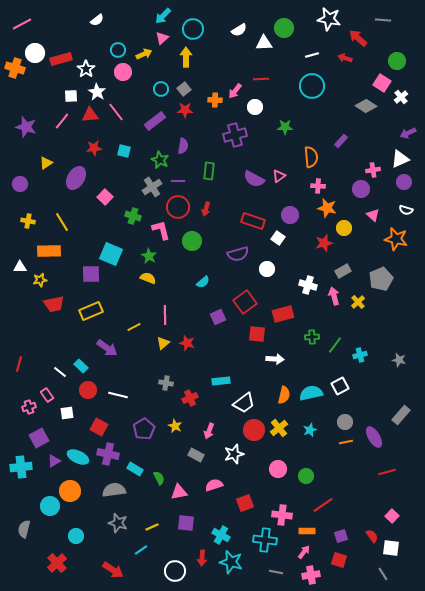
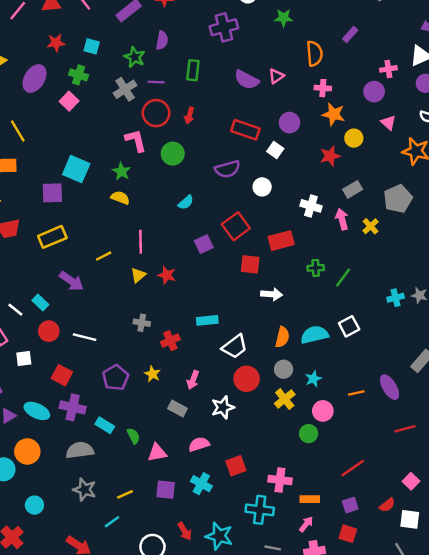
green cross: (133, 216) -> (79, 75), moved
cyan cross: (360, 355) -> (396, 298), moved
gray circle: (345, 422) -> (284, 369), moved
yellow cross: (279, 428) -> (285, 399), moved
pink circle: (278, 469) -> (323, 411), moved
red line: (323, 505) -> (353, 468), moved
cyan cross: (221, 535) -> (201, 484), moved
red semicircle: (372, 536) -> (387, 505), turned 88
red arrow: (202, 558) -> (185, 531), turned -35

